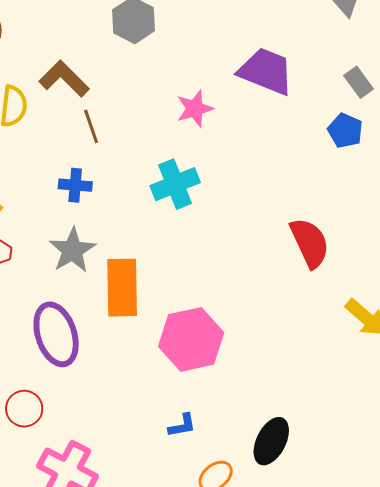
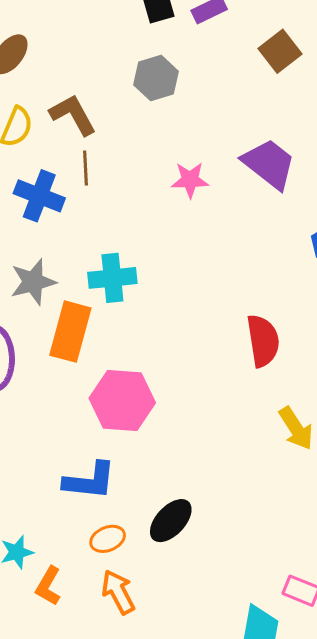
cyan cross: (175, 184) -> (112, 278), moved
blue cross: (75, 185) -> (39, 196), moved, size x1.5
blue L-shape: (182, 426) -> (90, 481), size x1.8

